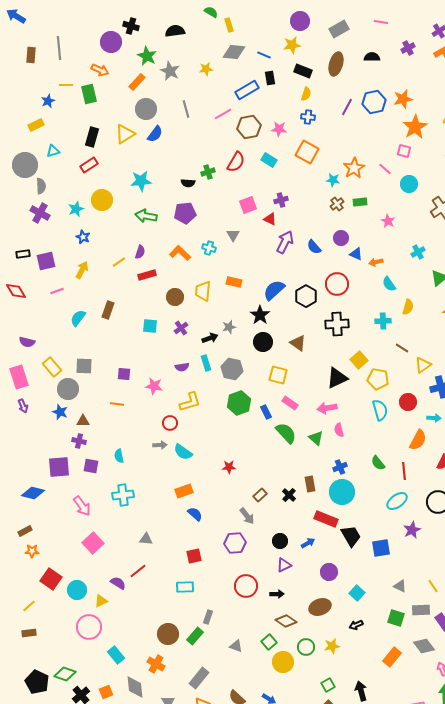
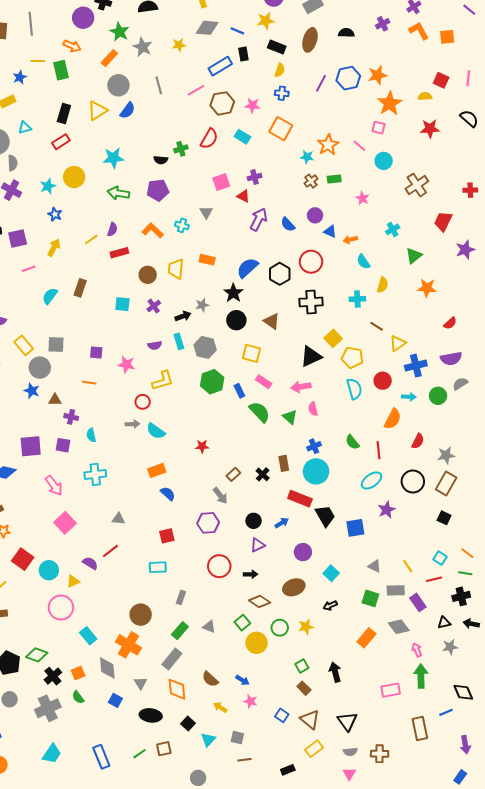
purple cross: (79, 441) -> (71, 417), moved
green rectangle: (195, 636) -> (180, 631), moved
orange cross: (156, 664) -> (129, 645), size x1.4

